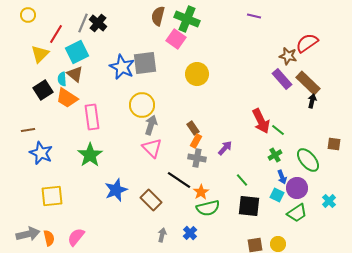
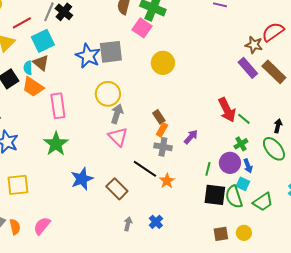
red line: (56, 34) -> (22, 23), turned 30
black arrow: (312, 101) -> (278, 126), moved
green line: (242, 180) -> (208, 169), turned 56
purple circle: (297, 188) -> (230, 163), moved
green semicircle: (208, 208) -> (234, 197), moved, turned 85

